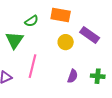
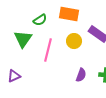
pink line: (33, 66) -> (48, 50), moved

